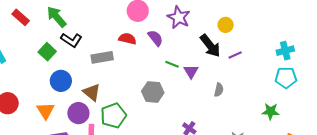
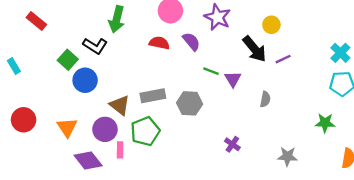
green arrow: (57, 17) -> (117, 19), moved, turned -125
cyan cross: (285, 51) -> (340, 53), turned -30
gray rectangle: (102, 57) -> (153, 96), moved
blue circle: (61, 81) -> (85, 80), moved

